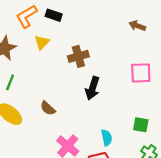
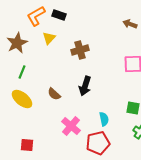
black arrow: (93, 88) -> (85, 86), moved

